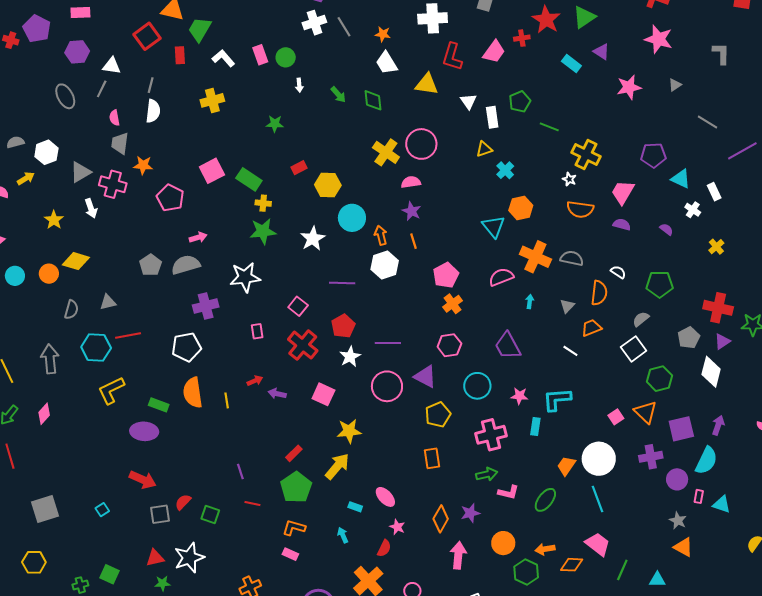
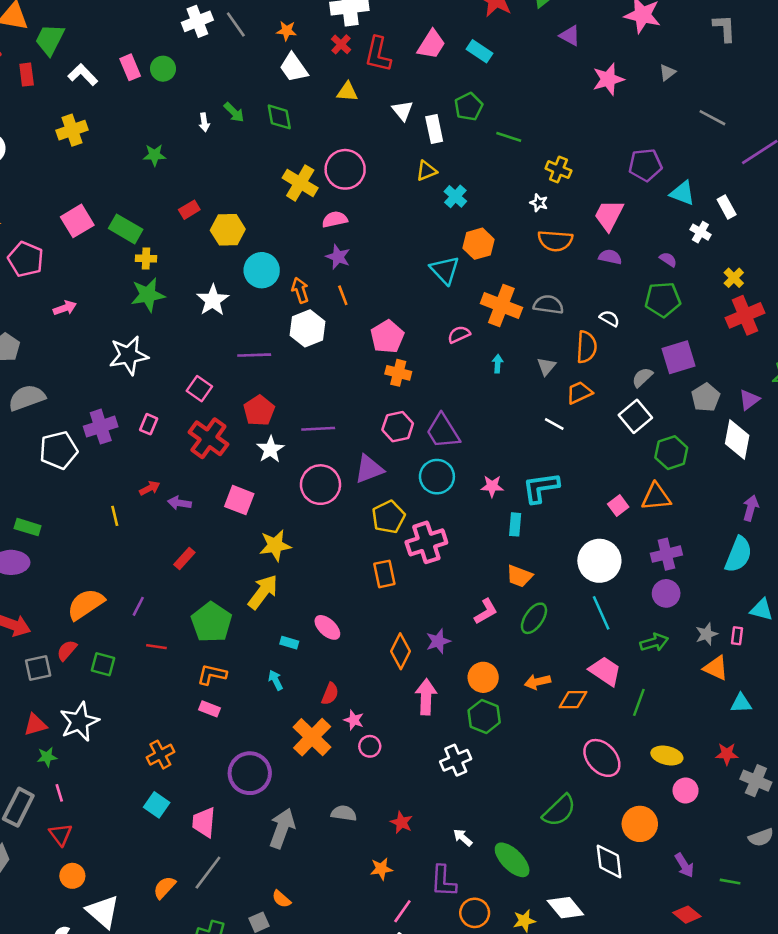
red cross: (522, 38) -> (341, 44), moved, turned -35
cyan rectangle: (571, 64) -> (479, 51), moved
yellow triangle: (427, 84) -> (347, 92), size x0.7
white arrow: (299, 85) -> (204, 122), moved
yellow cross: (586, 155) -> (558, 170), size x0.7
gray semicircle: (186, 265) -> (27, 398), moved
pink semicircle: (501, 277) -> (459, 334), size x0.7
green pentagon: (660, 284) -> (663, 300), moved
orange cross: (453, 304) -> (398, 373), turned -36
purple cross: (206, 306) -> (101, 427), moved
red cross: (718, 308) -> (745, 315), moved, turned -32
pink rectangle: (257, 331) -> (149, 424), turned 35
purple trapezoid: (508, 346) -> (443, 431), moved
purple triangle: (425, 377) -> (369, 469), turned -45
orange semicircle: (193, 393) -> (86, 604), moved, turned 68
orange triangle: (646, 412) -> (656, 497), turned -45
purple square: (681, 429) -> (678, 357), moved
pink cross: (491, 435) -> (426, 542), moved
red rectangle: (294, 453) -> (184, 558), moved
orange trapezoid: (566, 466) -> (519, 576), moved, turned -100
purple line: (240, 471) -> (138, 606), turned 49
green arrow: (487, 474) -> (654, 642), moved
purple circle: (677, 479) -> (666, 593), moved
pink L-shape: (509, 492) -> (486, 611), turned -40
pink rectangle: (699, 496) -> (737, 636), moved
gray star: (678, 521) -> (707, 634), turned 30
pink star: (397, 527) -> (354, 720), moved
green hexagon: (526, 572) -> (484, 716), moved
cyan triangle: (657, 580) -> (741, 703), moved

